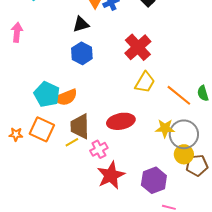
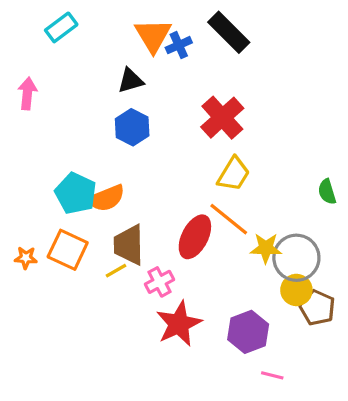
orange line: (179, 95) -> (229, 219), moved
red ellipse: (121, 121) -> (195, 237), turned -52
brown pentagon: (197, 165) -> (317, 308), turned 30

